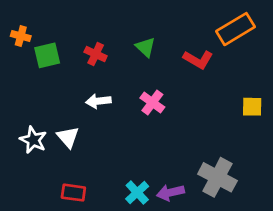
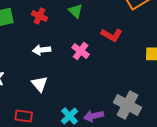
red L-shape: (198, 60) -> (112, 35), moved
white triangle: (68, 137) -> (40, 84), moved

